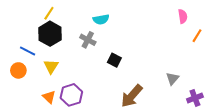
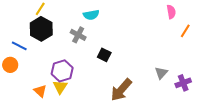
yellow triangle: (51, 66) -> (60, 87), moved
purple hexagon: (71, 95) -> (62, 71), moved
purple cross: (195, 98) -> (183, 83), moved

